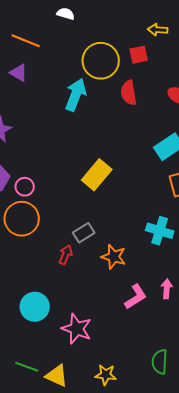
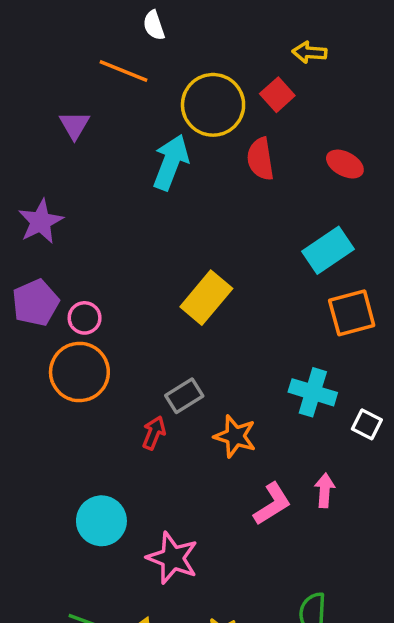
white semicircle: (66, 14) -> (154, 25), turned -126
orange line: (26, 41) -> (123, 71), moved
red square: (139, 55) -> (277, 95), turned -30
purple triangle: (19, 73) -> (74, 125), turned 30

